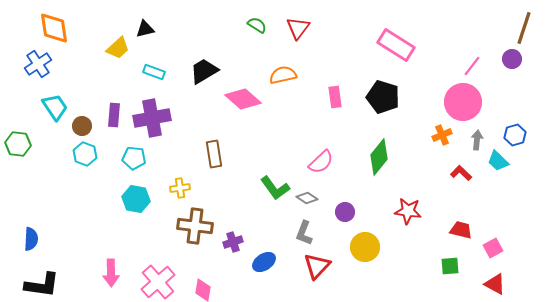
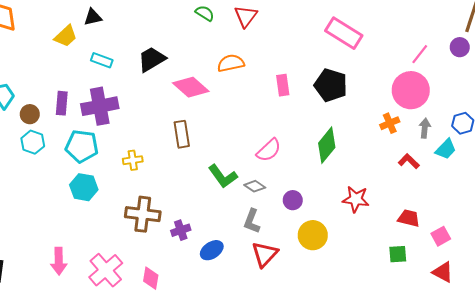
brown rectangle: (214, 154) -> (182, 134), moved
cyan pentagon: (134, 158) -> (82, 146), size x1.4
cyan trapezoid: (498, 161) -> (446, 149), turned -90
yellow cross: (180, 188) -> (133, 160), moved

